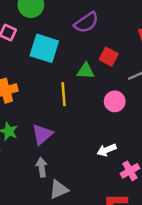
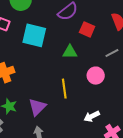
red square: (109, 57) -> (87, 29), moved
yellow line: (64, 94) -> (64, 89), moved

